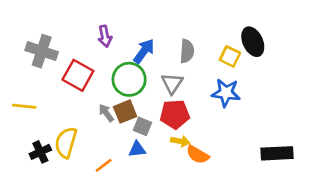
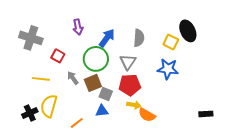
red square: (78, 75) -> (58, 56), size x0.6
yellow line: (24, 106) -> (41, 79), moved
gray arrow: (106, 113) -> (73, 78), moved
black rectangle: (277, 153) -> (206, 114), size x0.6

